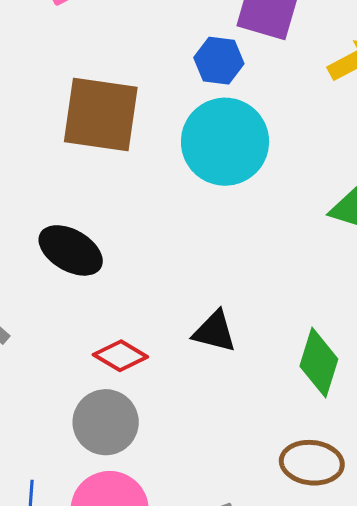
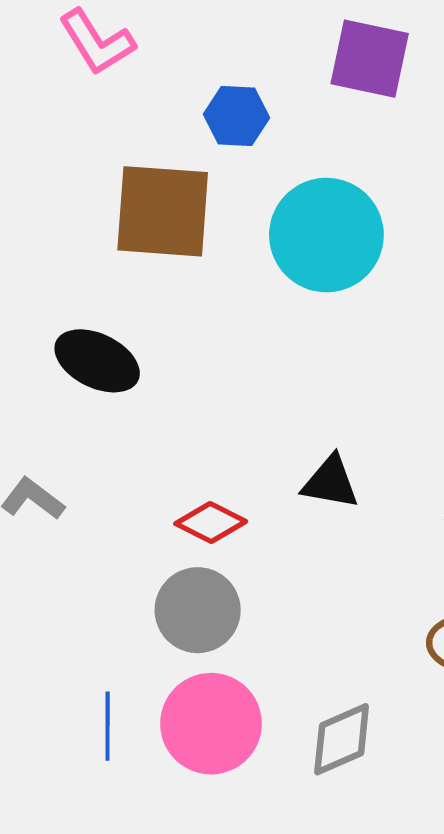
blue hexagon: (219, 61) -> (236, 116), moved
black ellipse: (71, 250) -> (97, 361), moved

